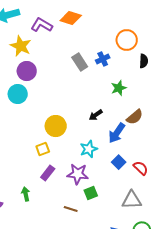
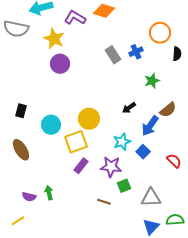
cyan circle: (18, 94) -> (51, 125), moved
yellow square: (43, 149) -> (76, 142), size x1.6
blue square: (119, 162) -> (143, 152), moved
green arrow: (26, 194) -> (49, 193), moved
gray triangle: (132, 200) -> (151, 198), moved

